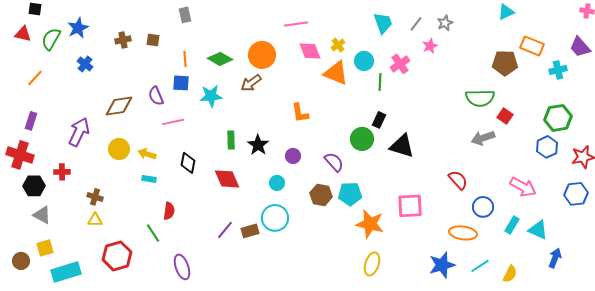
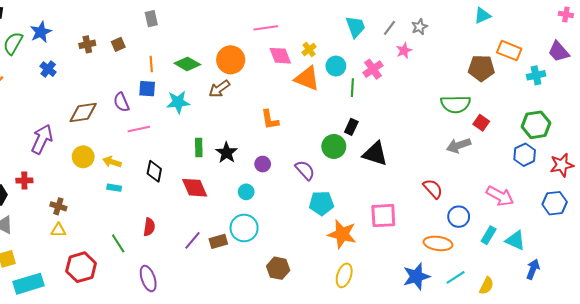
brown square: (153, 40) -> (118, 44), turned -32
brown hexagon: (321, 195) -> (278, 268), moved
red semicircle: (169, 211) -> (149, 227), moved

